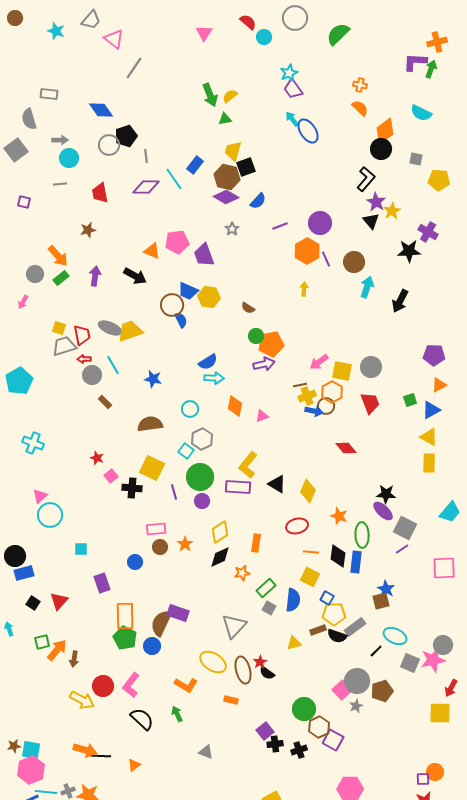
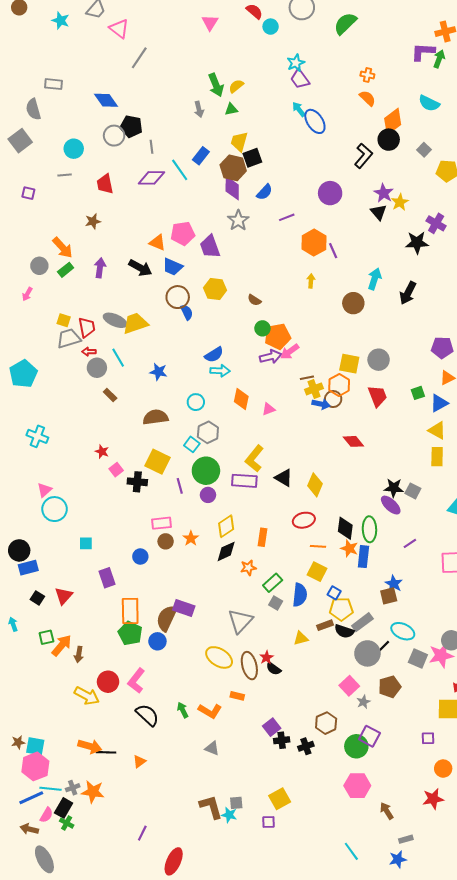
black pentagon: (126, 136) -> (131, 126), turned 30
gray arrow: (60, 140) -> (199, 109), moved, turned 77
gray square: (416, 159) -> (424, 150), turned 32
black L-shape: (366, 179) -> (363, 156), moved
purple diamond: (226, 197) -> (232, 188), turned 60
purple circle: (320, 223) -> (330, 193), moved
gray star: (232, 229) -> (238, 220), size x1.5
brown circle: (354, 262) -> (353, 303), moved
blue trapezoid: (188, 291) -> (173, 267), moved
pink arrow: (319, 362) -> (290, 352), moved
orange star: (339, 516) -> (349, 548), moved
gray square: (405, 528) -> (413, 491), moved, size x0.7
black diamond: (338, 556) -> (345, 528), moved
gray circle: (357, 681) -> (367, 653), moved
orange L-shape: (186, 685) -> (210, 711), moved
green circle: (304, 709) -> (356, 746), moved
purple square: (333, 740) -> (369, 736), moved
purple square: (423, 779) -> (428, 738), moved

